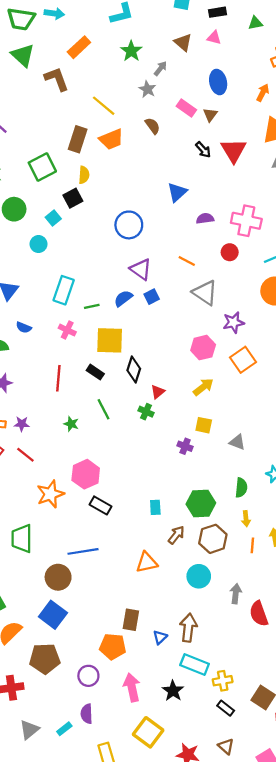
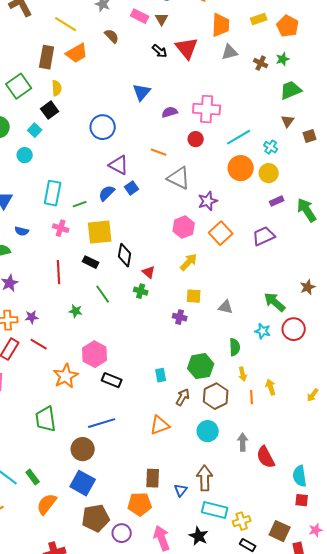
red triangle: (158, 392) -> (149, 272), turned -32
brown pentagon: (45, 659) -> (96, 518), moved

